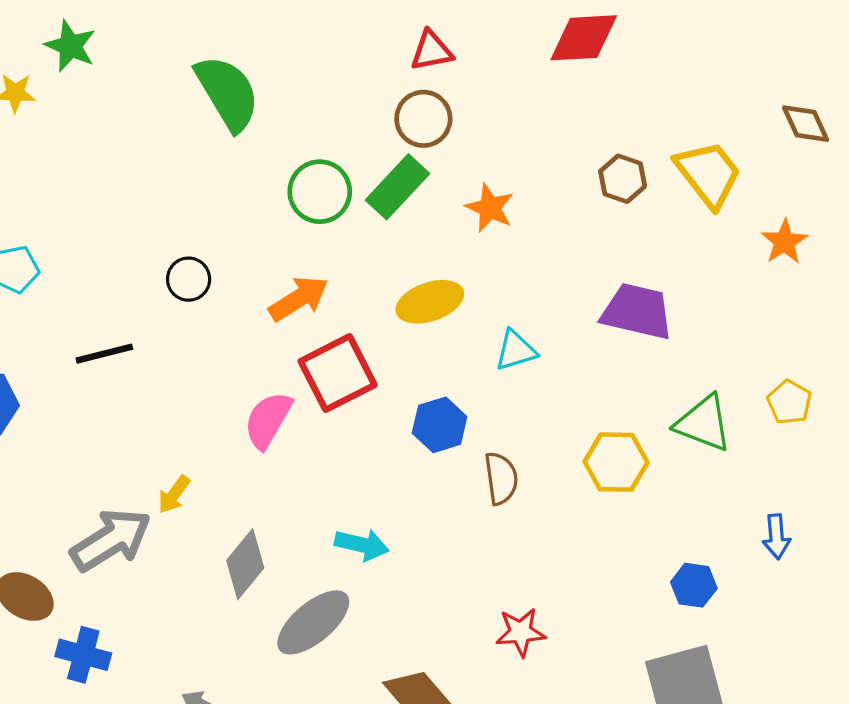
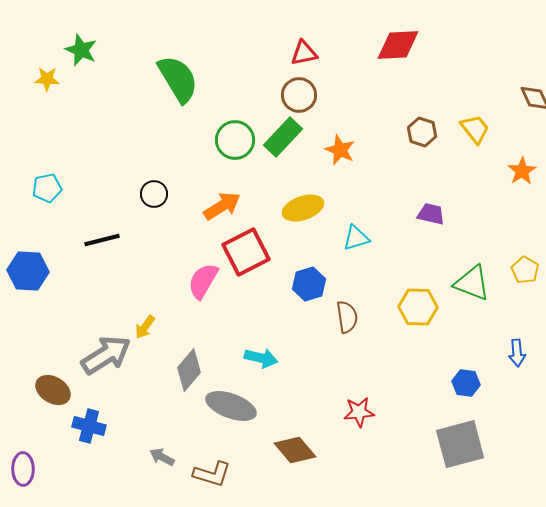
yellow trapezoid: (708, 174) -> (475, 129), size x0.7
purple trapezoid: (637, 311) -> (431, 214), size x0.6
gray ellipse: (313, 622) -> (231, 406), turned 60

